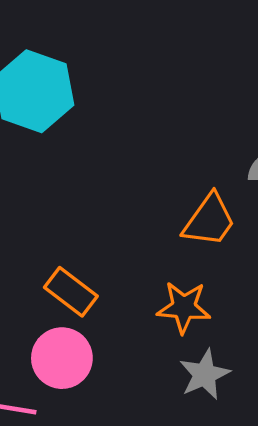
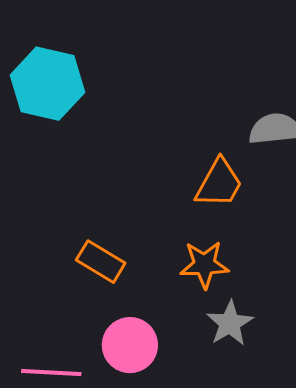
pink circle: (62, 358) -> (130, 345), moved

